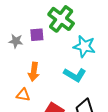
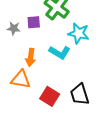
cyan L-shape: (75, 75) -> (60, 52), moved
orange triangle: (23, 95) -> (21, 79), size x1.5

